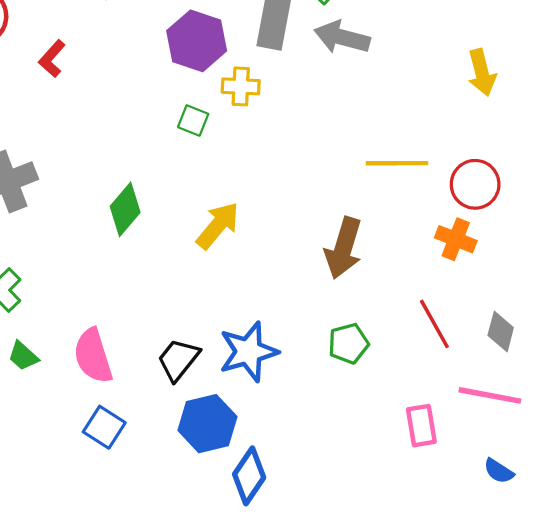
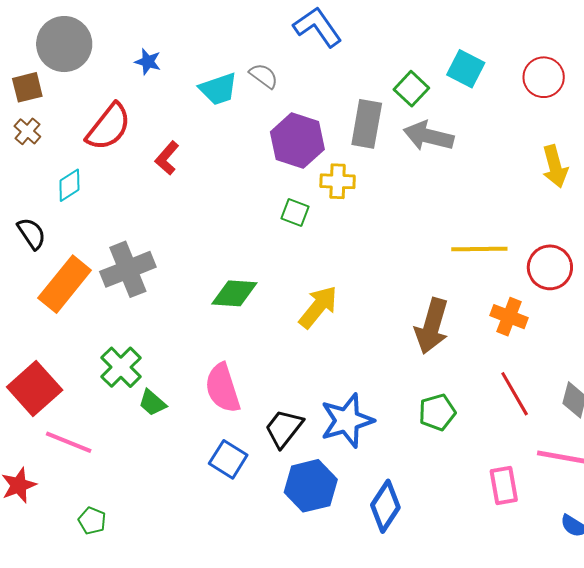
green diamond: (125, 209) -> (234, 293), turned 54
orange cross: (456, 239) -> (509, 317), moved
green trapezoid: (23, 356) -> (152, 403), moved
pink semicircle: (93, 356) -> (223, 388), moved
blue square: (104, 427) -> (228, 459), moved
blue diamond: (249, 476) -> (385, 506), moved

